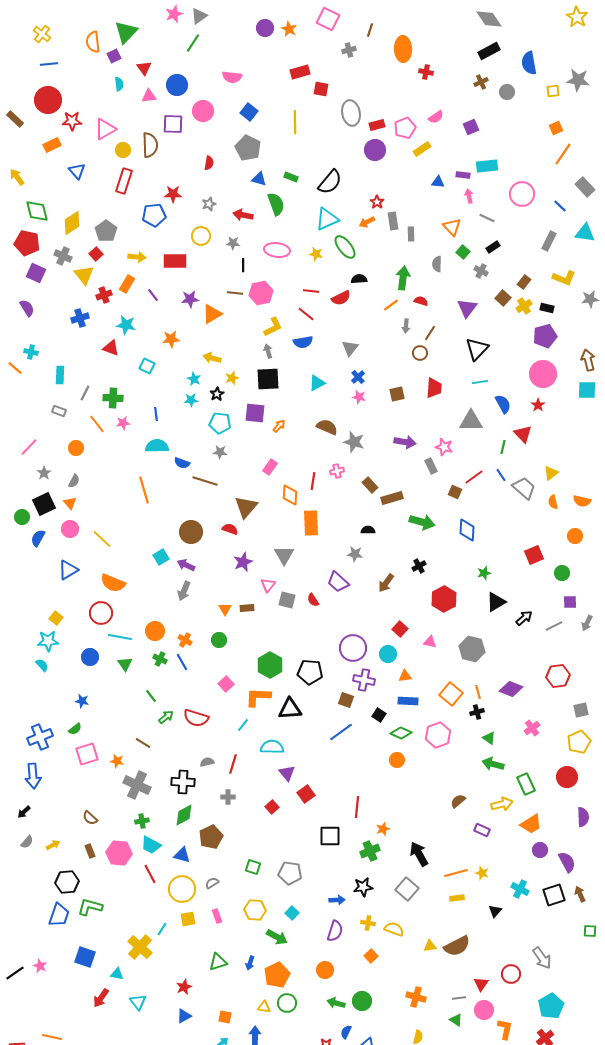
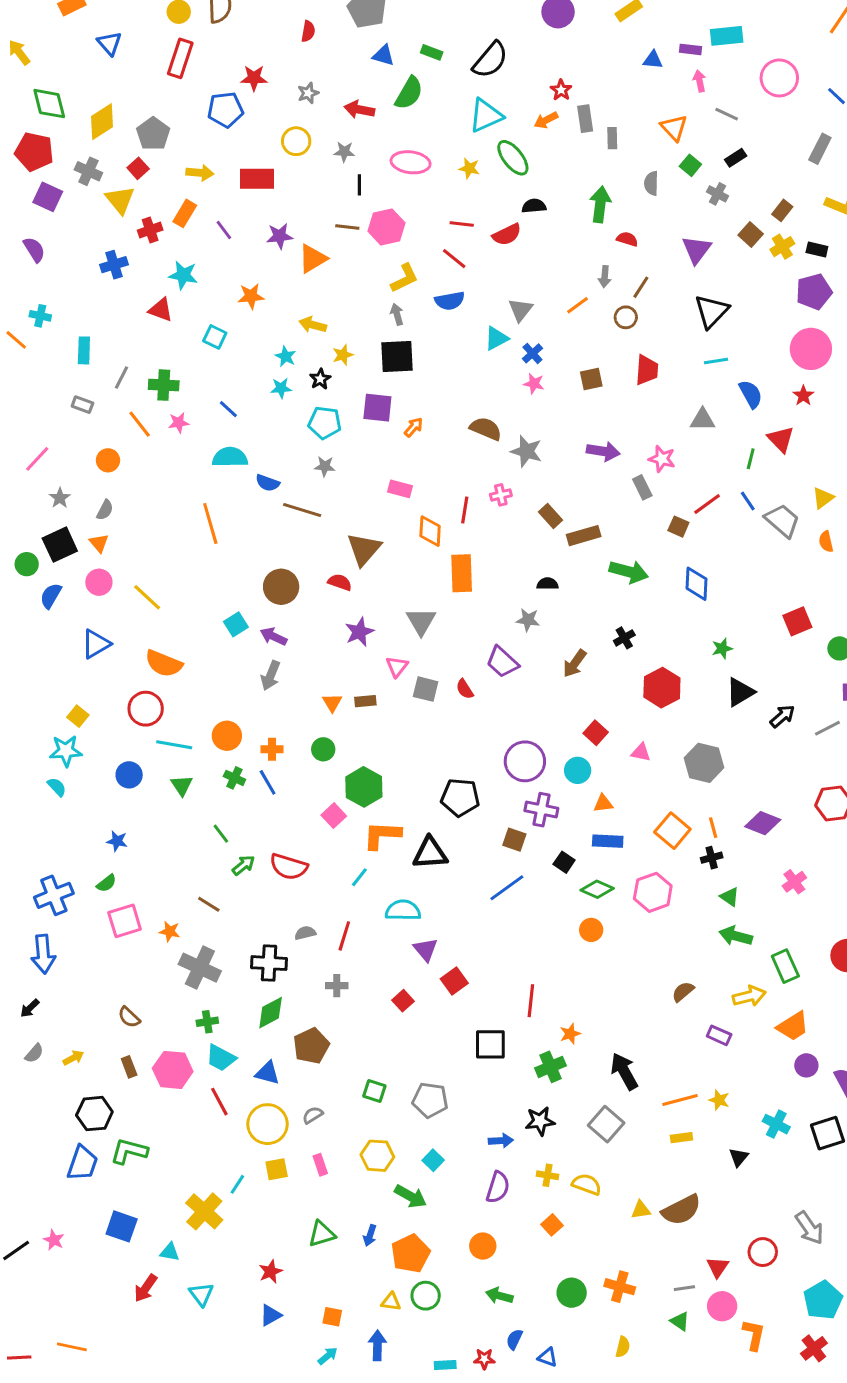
green semicircle: (276, 204) -> (409, 93), turned 50
orange line: (391, 305) -> (578, 305), moved
cyan triangle: (317, 383) -> (496, 338), moved
blue line: (156, 414) -> (228, 409), turned -40
gray triangle: (471, 421) -> (703, 420), size x0.7
pink rectangle: (270, 467) -> (400, 489), turned 70
orange cross: (185, 640) -> (272, 749), turned -32
green hexagon: (270, 665) -> (364, 787), moved
green circle: (362, 1001) -> (572, 1293), moved

